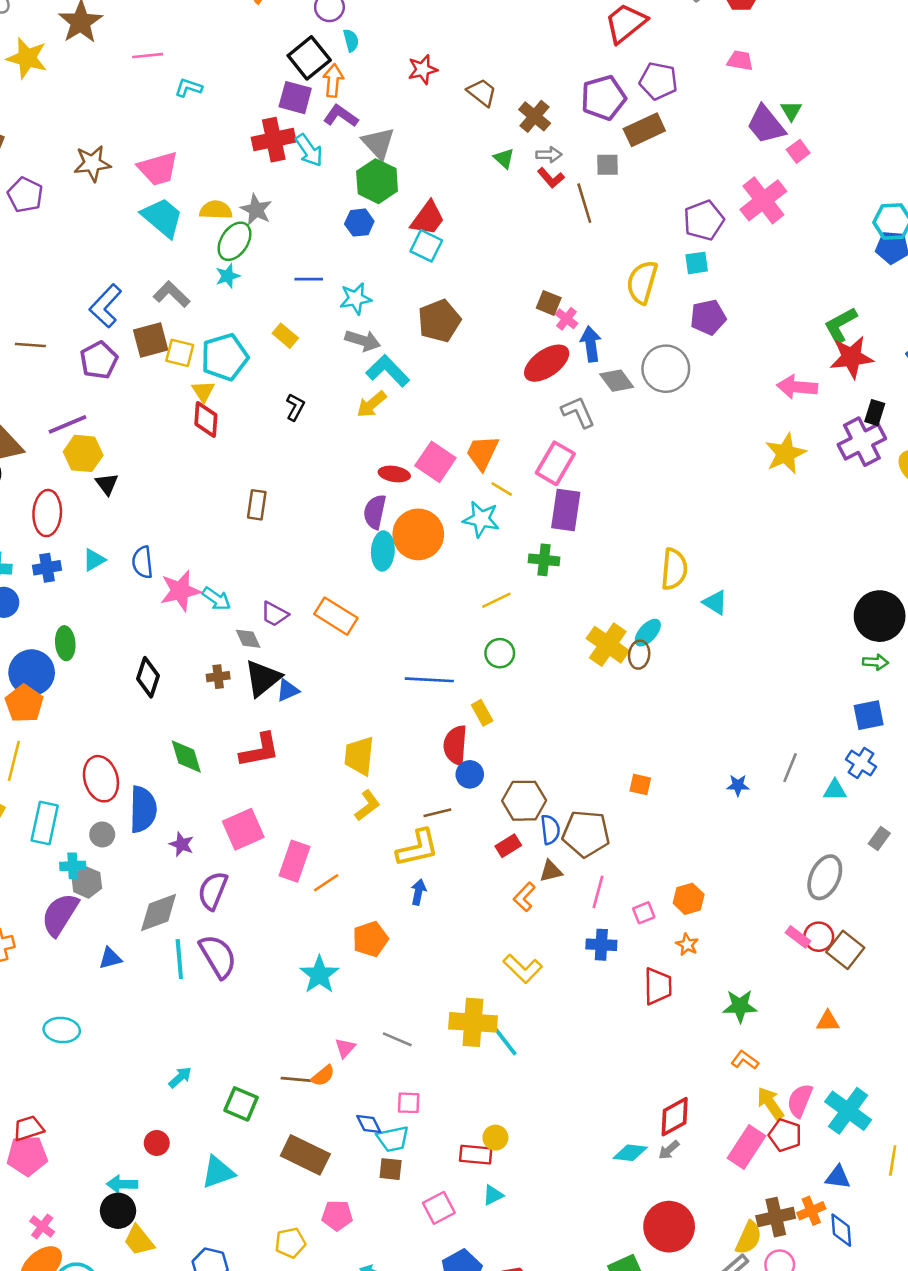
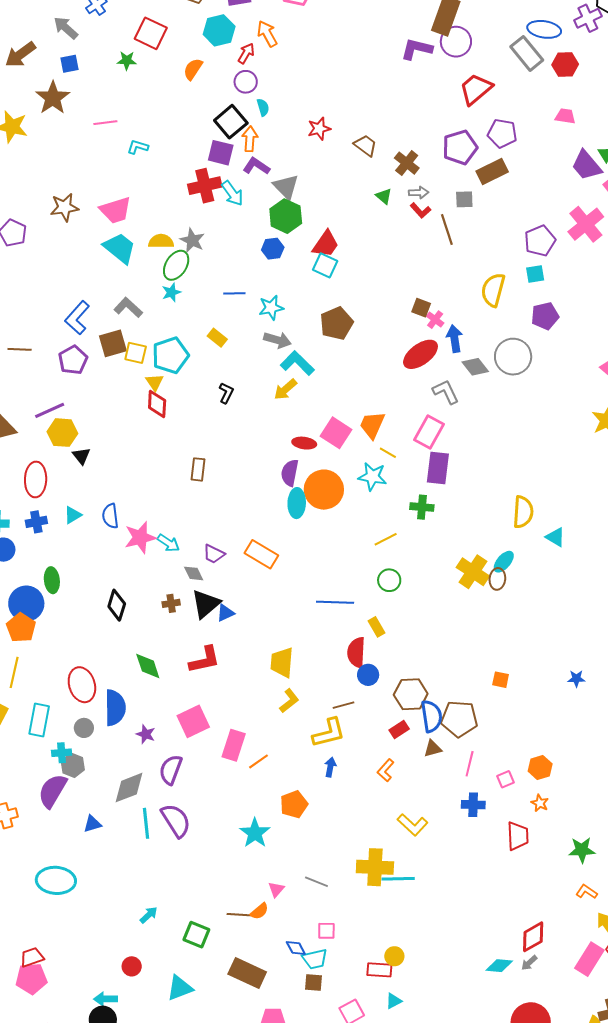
blue semicircle: (550, 830) -> (432, 716), size x1.4
orange L-shape: (524, 897) -> (386, 770), moved
cyan ellipse: (62, 1030) -> (56, 880), size x1.4
cyan line: (502, 1038) -> (398, 879), turned -52

